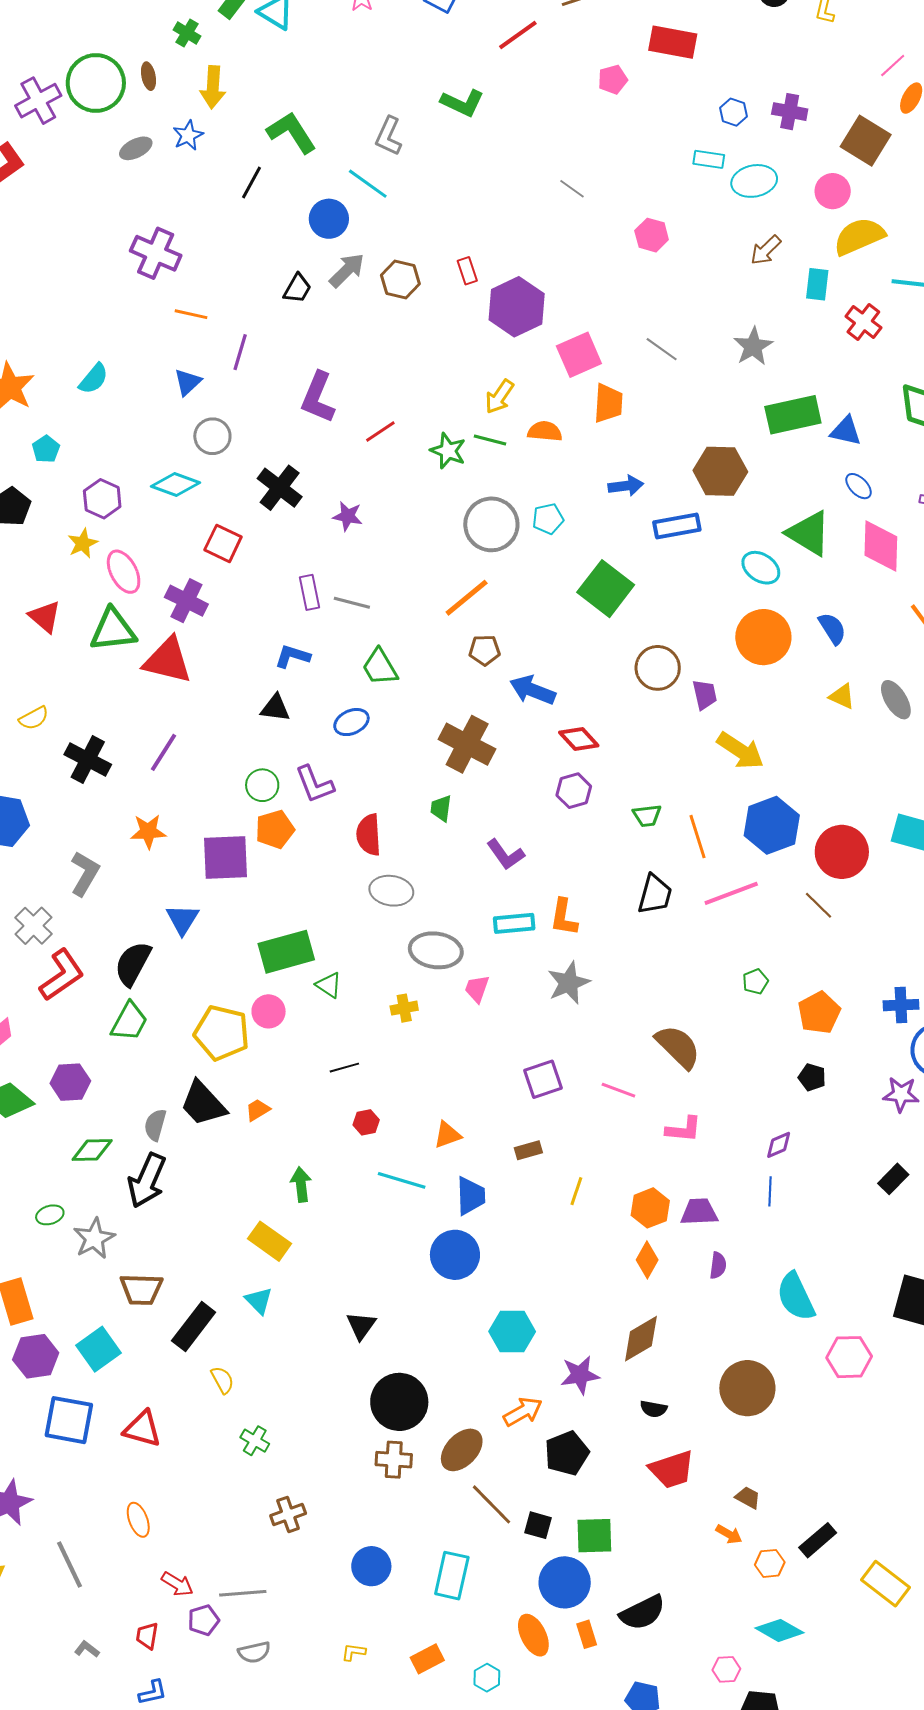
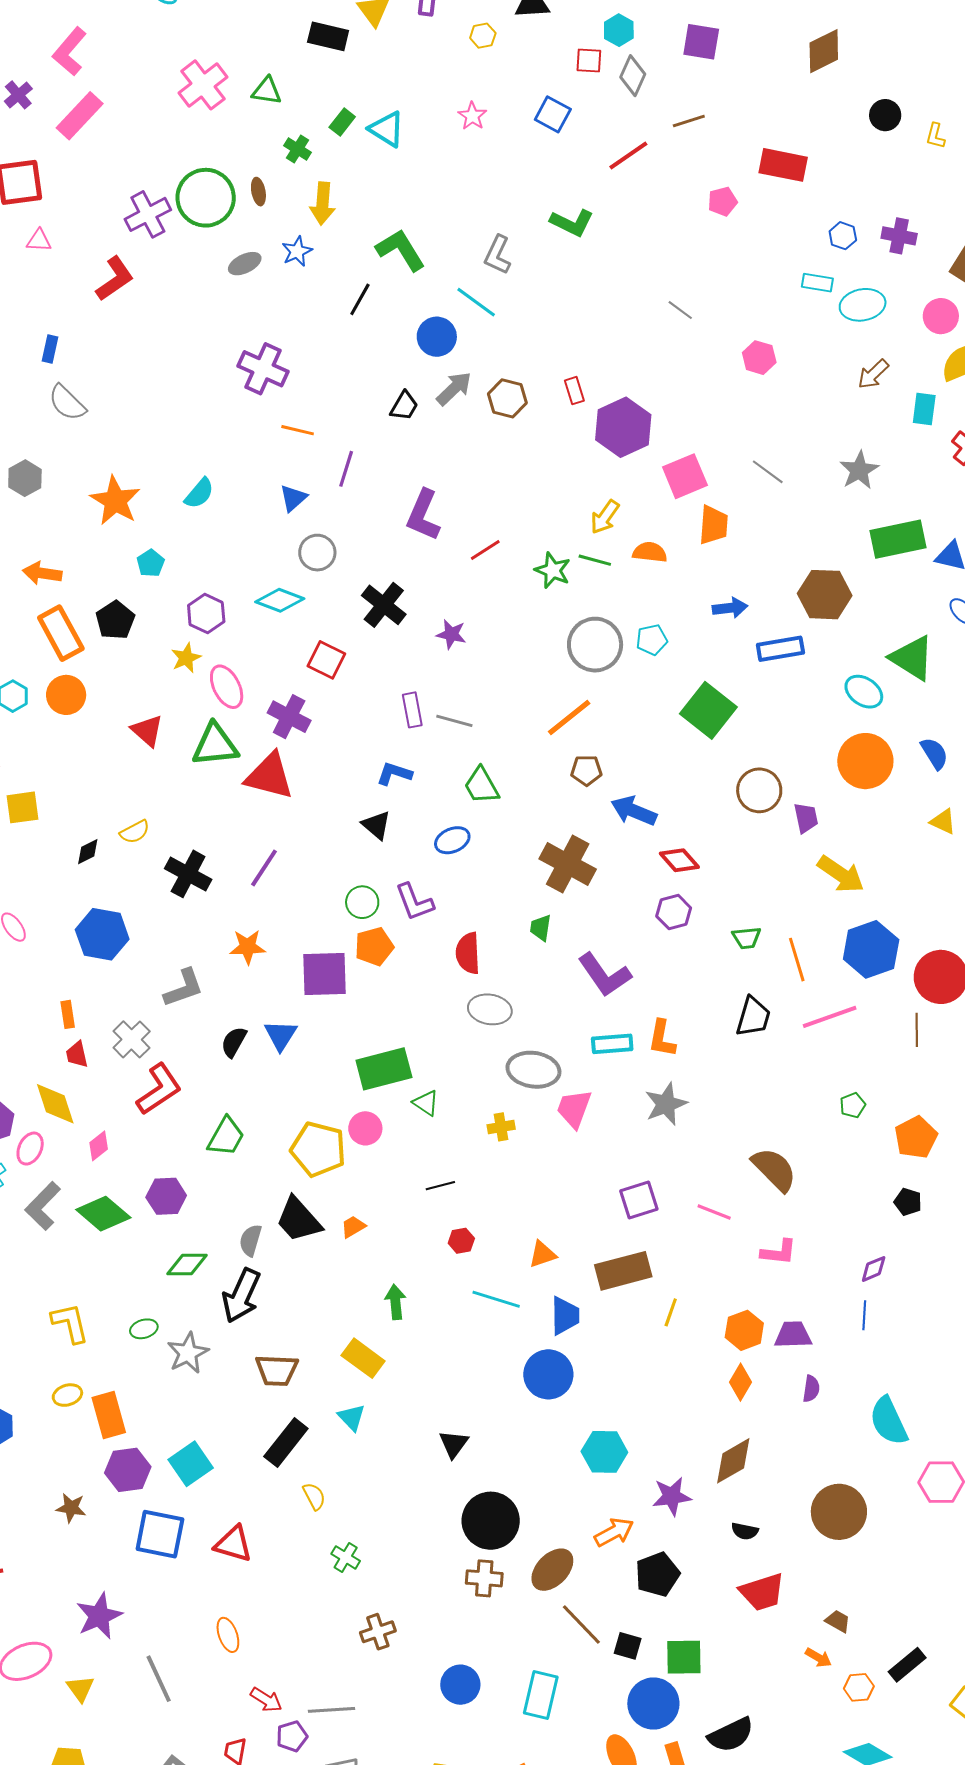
black triangle: (275, 708) -> (376, 825), turned 32
purple L-shape: (506, 855) -> (605, 975), size x1.4
gray L-shape: (85, 874) -> (184, 988), turned 39
brown line: (819, 905) -> (917, 1030), turned 44
black semicircle: (133, 964) -> (234, 1042), moved, size x0.7
pink trapezoid: (477, 989) -> (574, 1109), size x1.4
brown rectangle: (528, 1150) -> (623, 1271), size x2.0
brown trapezoid: (141, 1289) -> (277, 1370), moved

